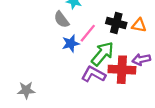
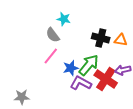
pink line: (88, 33) -> (51, 56), moved
blue star: (71, 43) -> (71, 68), moved
red cross: (122, 70) -> (106, 79), turned 30

